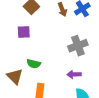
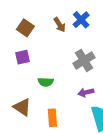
green semicircle: (34, 64) -> (46, 82), moved

